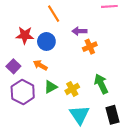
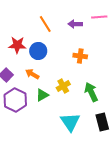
purple arrow: (79, 31) -> (75, 24), moved
orange cross: (90, 47) -> (80, 56), turned 32
yellow cross: (72, 89) -> (63, 86), moved

